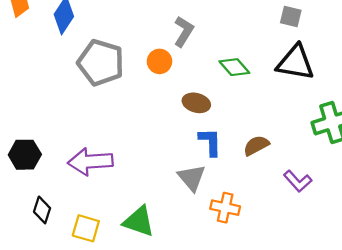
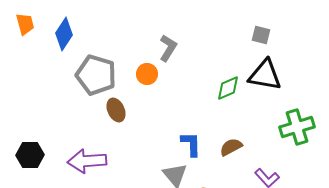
green diamond: (234, 67) -> (228, 88), moved, turned -72
brown ellipse: (196, 103) -> (116, 110), moved, turned 50

